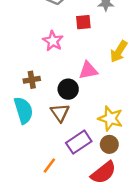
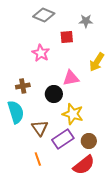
brown triangle: (60, 113) -> (40, 128), moved
yellow star: (110, 119) -> (73, 114), moved
orange line: (49, 166) -> (38, 159), turned -56

